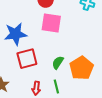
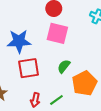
green semicircle: (58, 63) -> (64, 66), moved
green line: (56, 87) -> (56, 100), turned 64

